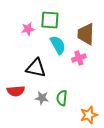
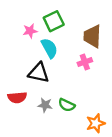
green square: (50, 20) -> (54, 21), turned -30
cyan semicircle: (58, 45) -> (49, 48), moved
green semicircle: (62, 98) -> (67, 105), turned -70

